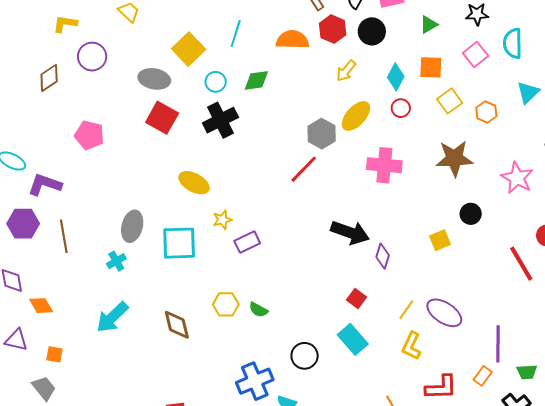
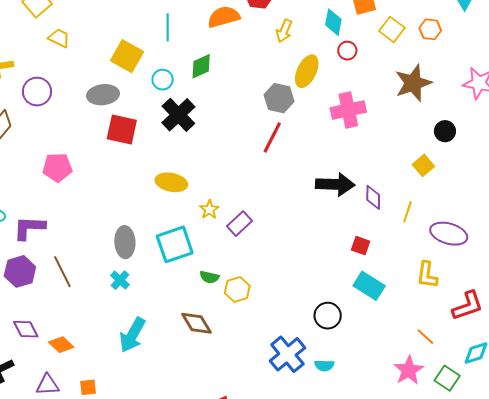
green semicircle: (258, 310) -> (209, 277), moved
yellow line: (406, 310) -> (407, 212), moved

